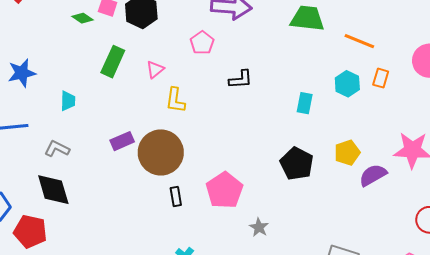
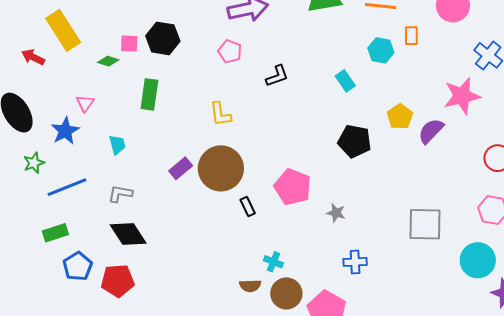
pink triangle: (155, 69) -> (85, 103), moved
cyan rectangle: (305, 103) -> (345, 81), turned -30

